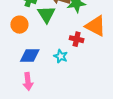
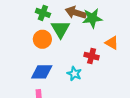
orange circle: (19, 25) -> (42, 39), moved
orange triangle: (95, 26) -> (112, 43), size x0.6

